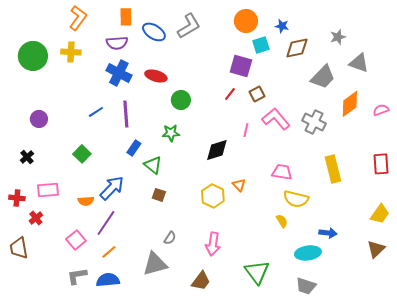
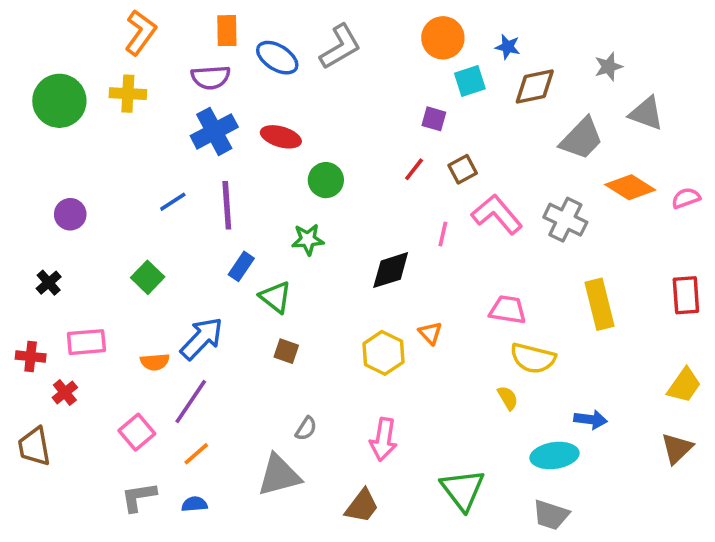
purple square: (241, 66) -> (434, 119), size x0.6
blue cross: (119, 73) -> (214, 131), turned 35
orange diamond: (350, 104) -> (630, 187), turned 68
blue semicircle: (108, 280) -> (194, 504), size x0.6

